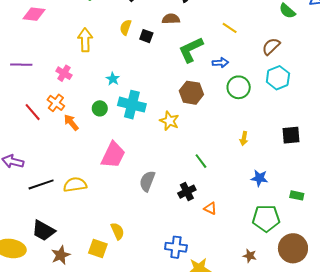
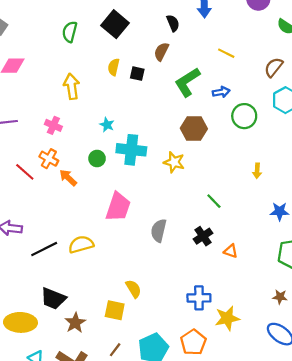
brown semicircle: (171, 19) -> (161, 52), turned -54

